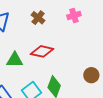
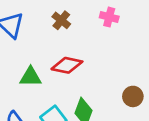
pink cross: (74, 15) -> (109, 17), turned 32

